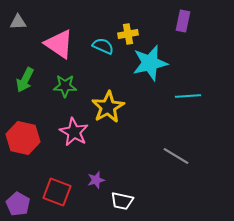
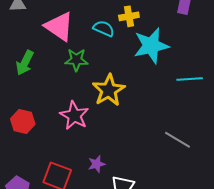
green star: (65, 86) -> (76, 60), moved
red hexagon: (23, 138) -> (23, 122), size x0.7

